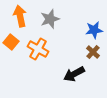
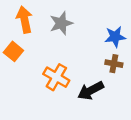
orange cross: (38, 49) -> (56, 77), moved
brown cross: (93, 52) -> (114, 64), turned -32

